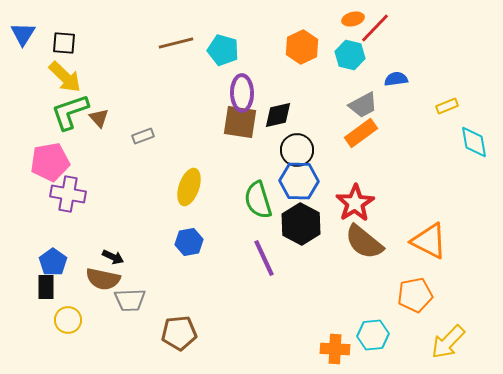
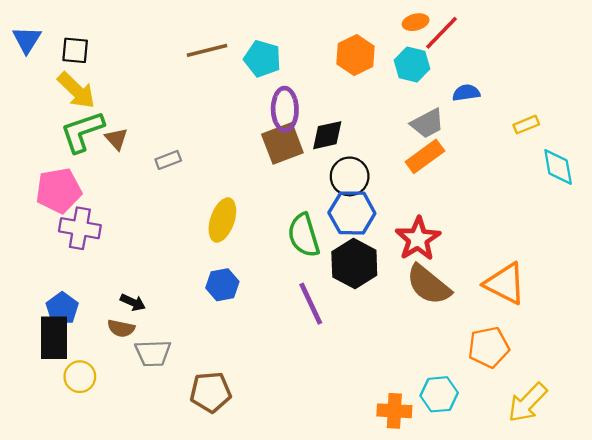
brown square: (240, 122) -> (282, 143), turned -30
brown semicircle: (103, 279) -> (121, 328), size x0.7
black rectangle: (46, 287) -> (54, 338), size x1.5

